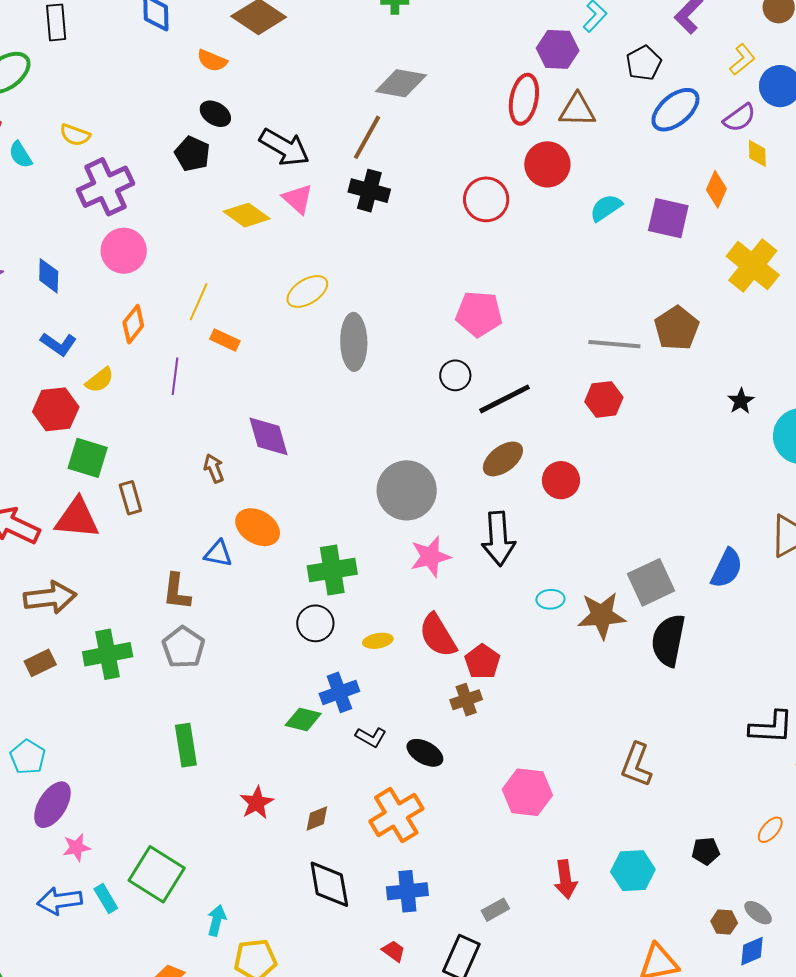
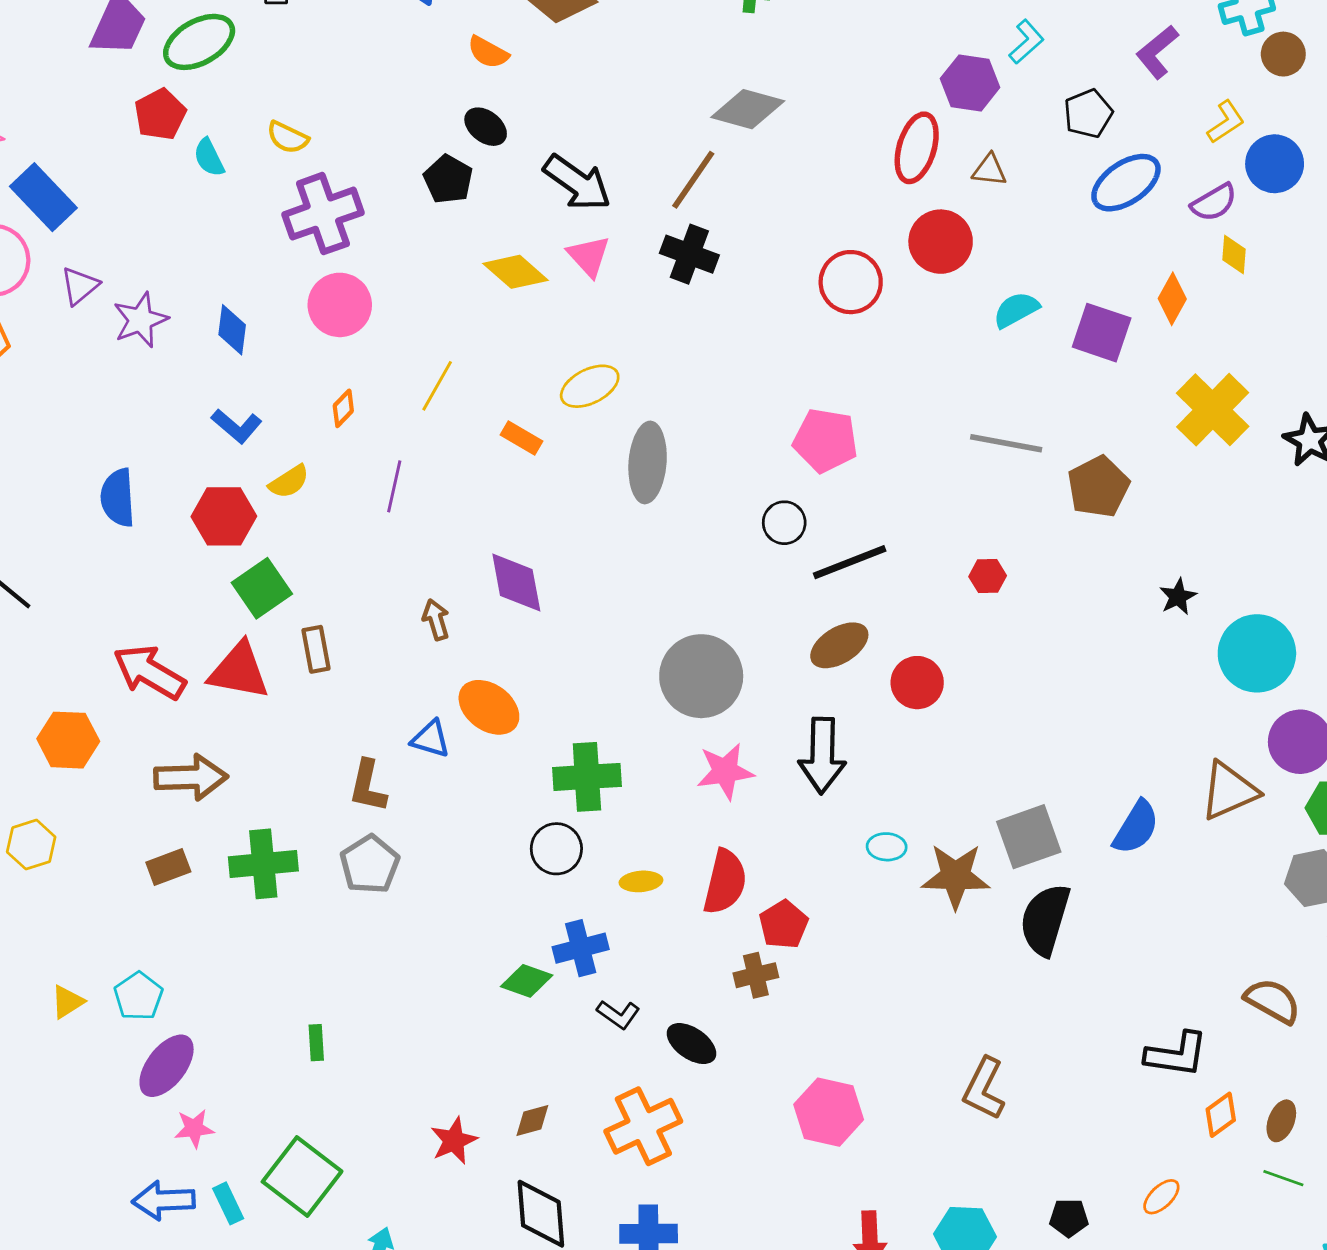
brown triangle: (577, 110) -> (989, 170), size x0.7
orange diamond: (133, 324) -> (343, 408), size x0.7
orange rectangle: (225, 340) -> (521, 438), moved
gray line: (614, 344) -> (1006, 443), moved
red hexagon: (604, 399) -> (988, 576), size x0.7
green square: (88, 458) -> (262, 588), turned 33
red semicircle: (438, 635) -> (725, 882), turned -141
green rectangle: (186, 745) -> (316, 1043), moved, size x0.6
red star: (257, 803) -> (454, 1141), moved

